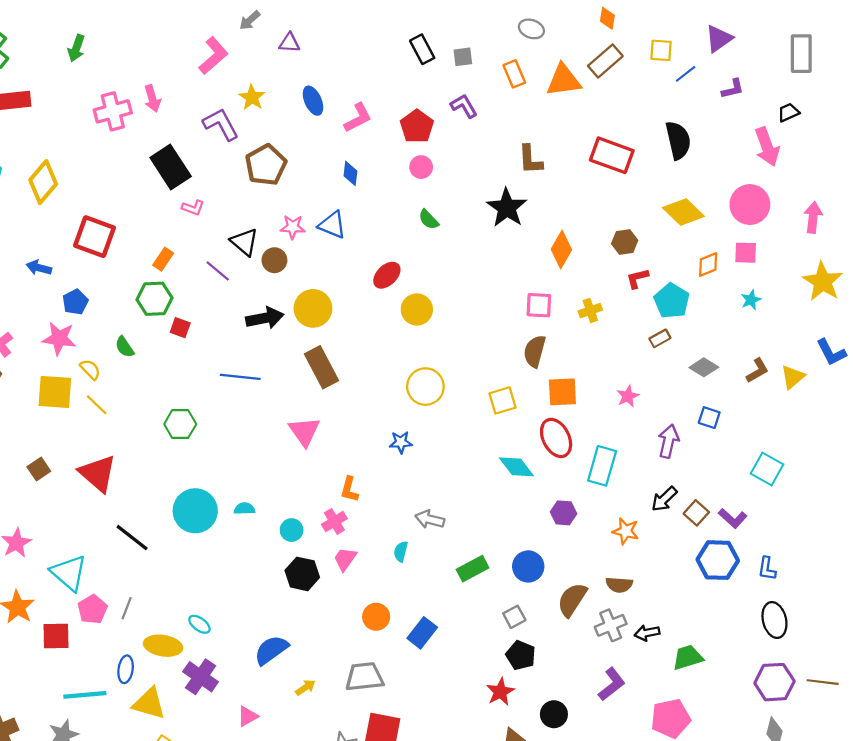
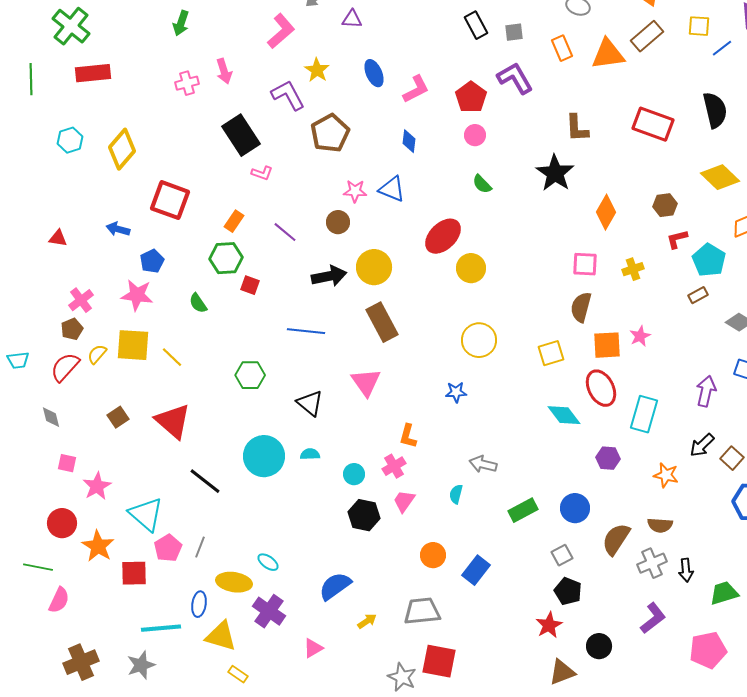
green arrow: (76, 48) -> (181, 23), moved
purple L-shape: (464, 106) -> (515, 78), size x1.4
pink cross: (113, 111) -> (187, 83), size x0.7
black triangle: (244, 242) -> (310, 403), moved
red ellipse: (387, 275) -> (443, 236), size x1.4
yellow semicircle: (90, 369) -> (97, 354), moved, turned -95
pink star: (628, 396) -> (640, 336), moved
black arrow: (647, 633) -> (686, 570), turned -85

